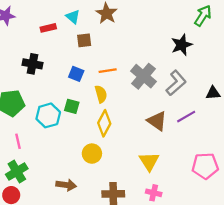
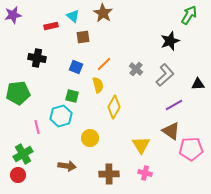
orange line: (108, 71) -> (104, 64), turned -35
gray cross: (144, 76) -> (136, 69), size x0.6
cyan hexagon: (48, 115) -> (61, 116), moved
brown triangle: (157, 121) -> (171, 131), moved
yellow diamond: (104, 123) -> (114, 107), moved
pink line: (18, 141) -> (37, 127), moved

